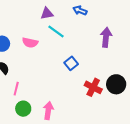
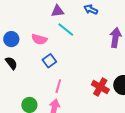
blue square: (71, 63) -> (49, 61), moved
pink line: (16, 89) -> (58, 86), moved

